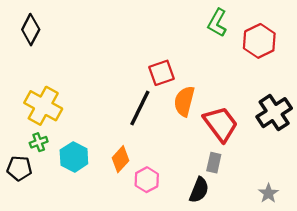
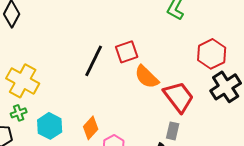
red hexagon: (259, 41) -> (212, 54), moved
orange semicircle: (184, 101) -> (147, 77), turned -60
black line: (140, 108) -> (94, 61), moved

